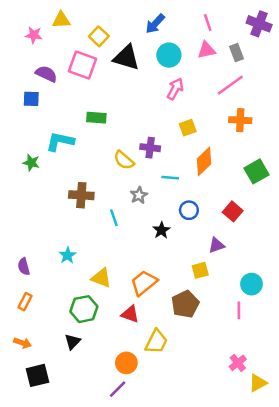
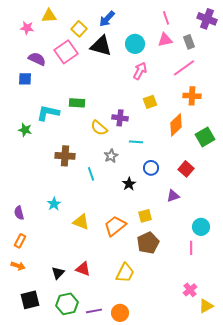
blue arrow: (155, 24) -> (107, 19), moved
pink square: (83, 65) -> (66, 52), turned 35
green rectangle: (96, 118) -> (77, 103), moved
orange diamond: (204, 161) -> (176, 125), moved
yellow square: (200, 270) -> (145, 216), moved
green hexagon: (84, 309) -> (67, 304), moved
red triangle: (130, 314) -> (83, 269), moved
orange arrow: (22, 343) -> (18, 266), moved
orange circle: (126, 363) -> (120, 313), moved
purple line: (118, 389) -> (94, 311), turned 35

